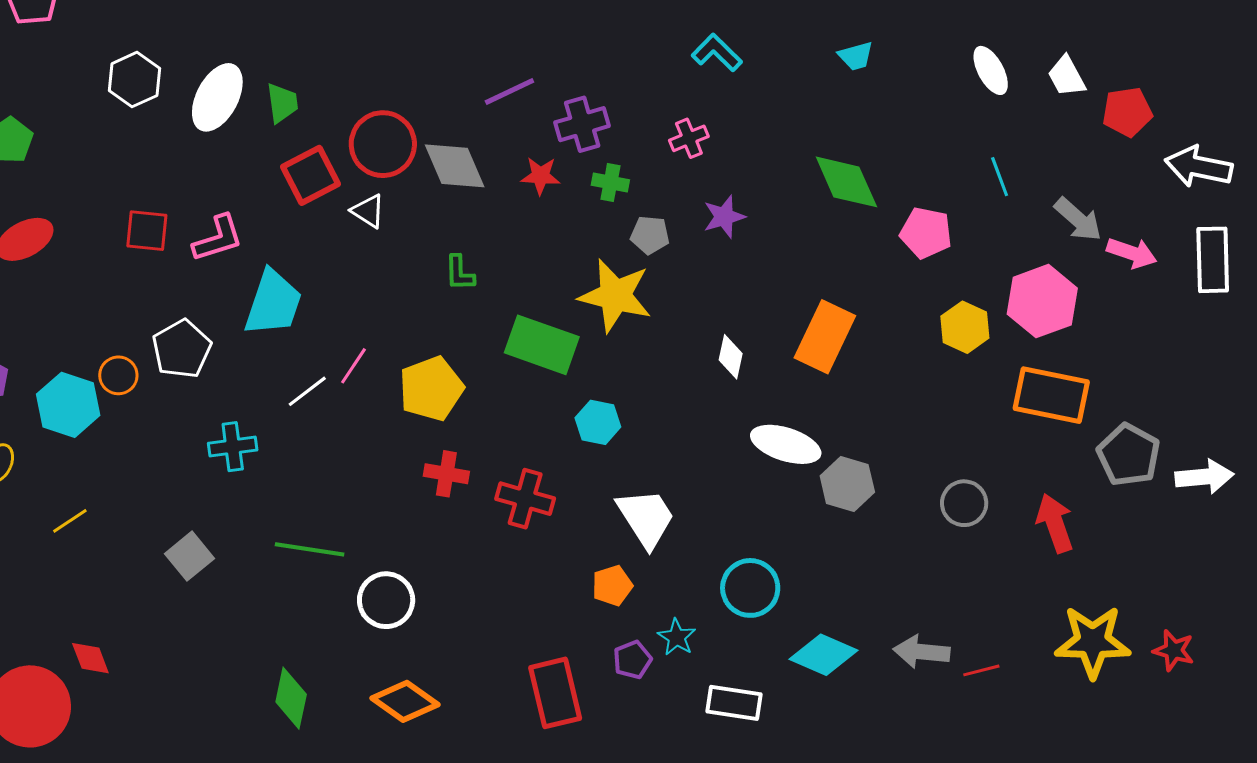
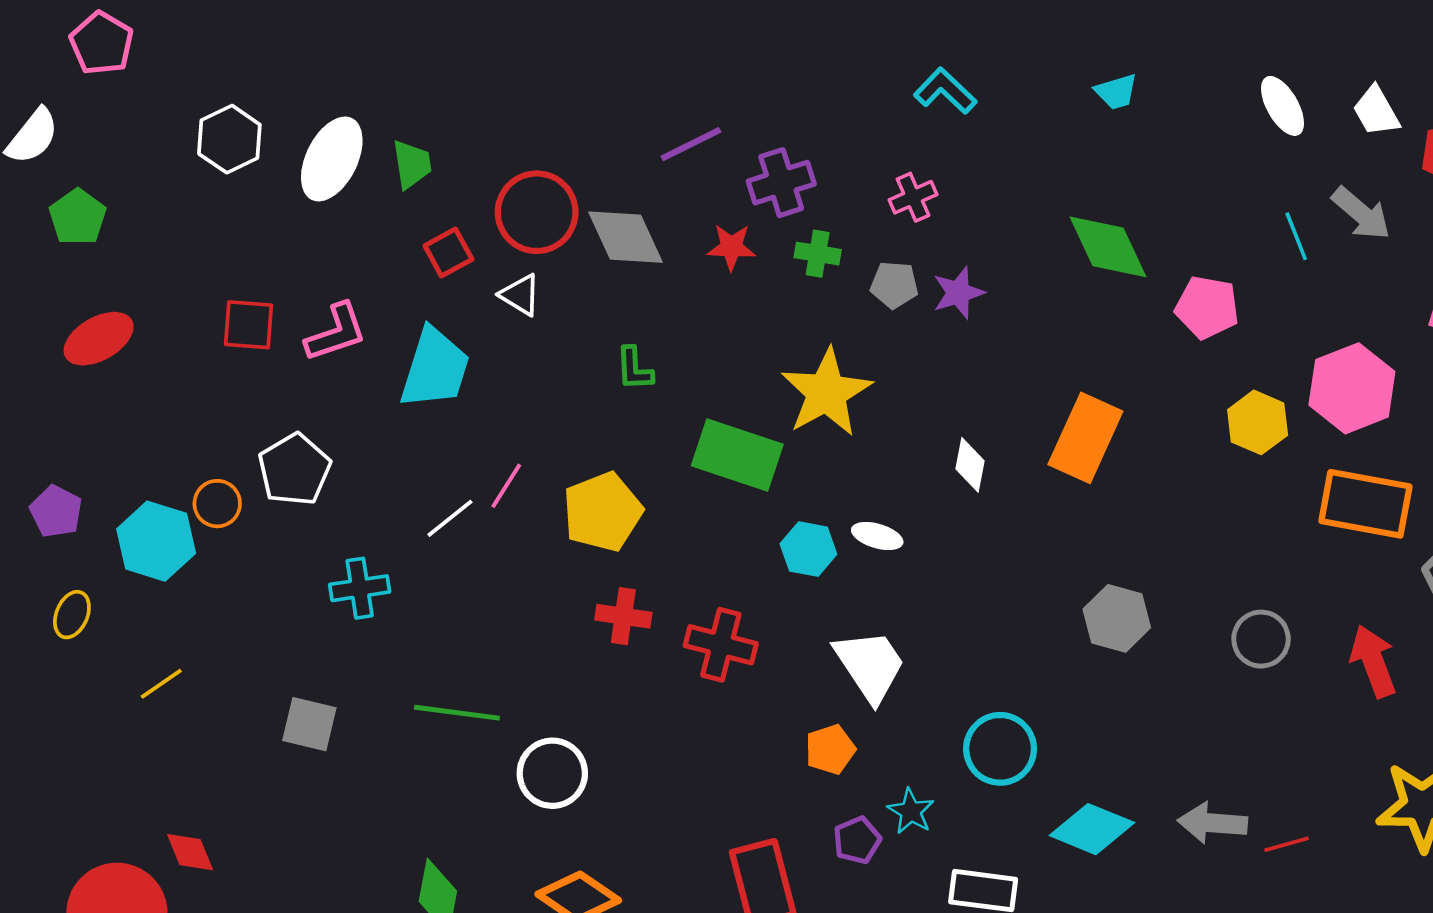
red square: (311, 175) -> (448, 253), size x0.7
gray arrow: (1078, 219) -> (1361, 213), moved
gray pentagon: (650, 235) -> (894, 285), moved
yellow star: (615, 296) -> (826, 393), turned 30
cyan trapezoid: (273, 303) -> (435, 368), moved
white ellipse: (786, 444) -> (877, 536), moved, size x0.6
gray square: (190, 556) -> (309, 724), turned -36

